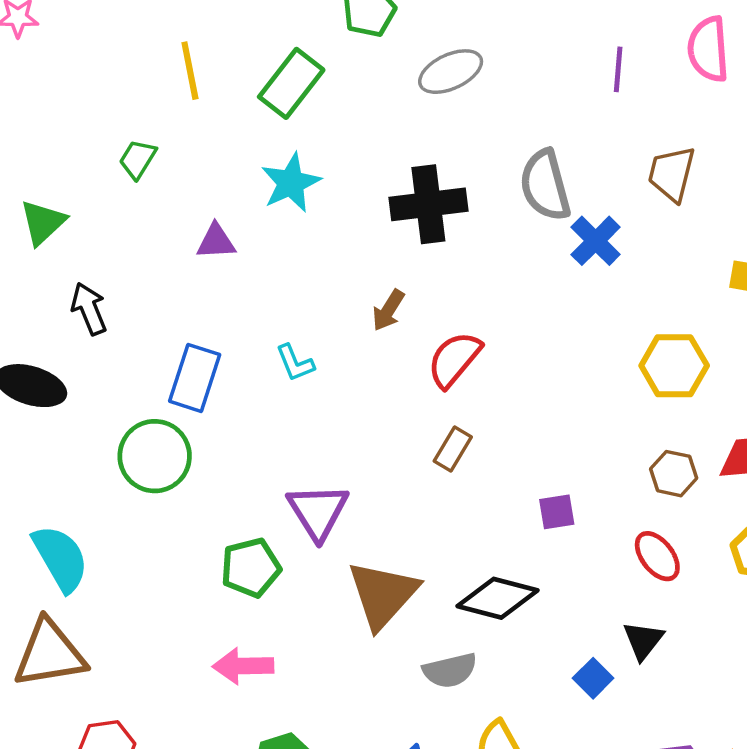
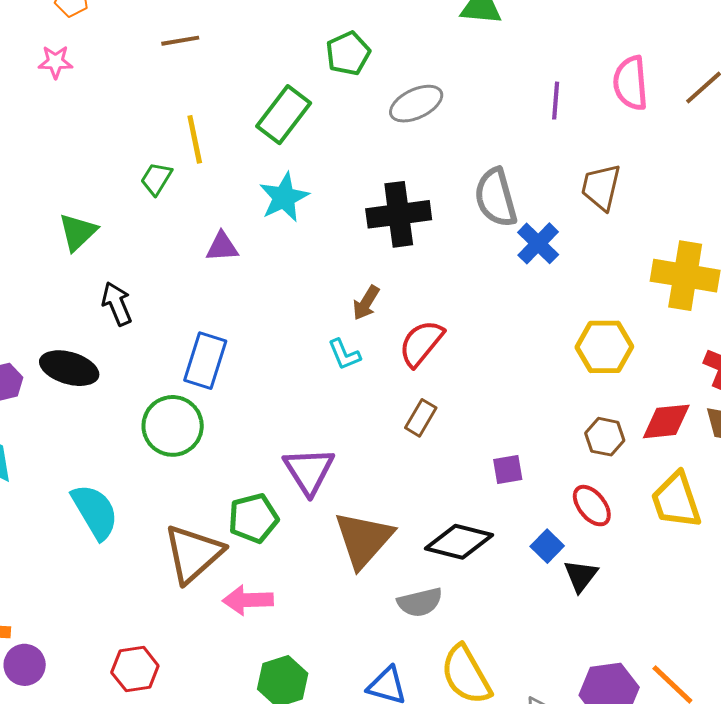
yellow line: (190, 71) -> (195, 139), moved
cyan L-shape: (295, 363) -> (344, 354), moved
brown triangle: (50, 654) -> (193, 554), moved, turned -32
blue square: (593, 678) -> (547, 546), moved

